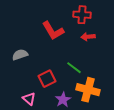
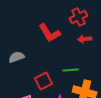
red cross: (82, 15) -> (79, 17), turned -30
green line: (74, 68) -> (71, 70), turned -42

